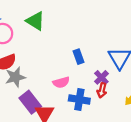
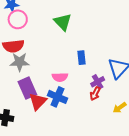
green triangle: (35, 21) -> (63, 22), moved
blue cross: (79, 100) -> (57, 97), moved

